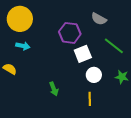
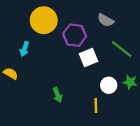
yellow circle: (20, 19) -> (44, 20), moved
cyan arrow: (23, 46) -> (25, 49), turned 96
white circle: (94, 75) -> (109, 85), moved

